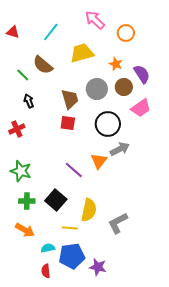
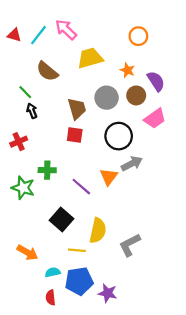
pink arrow: (95, 20) -> (66, 30), moved
cyan line: (51, 32) -> (38, 35), moved
green line: (23, 75) -> (25, 92), moved
green cross: (27, 201) -> (47, 170), moved

